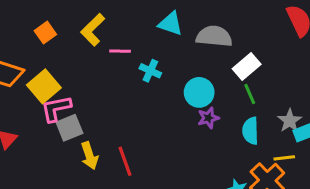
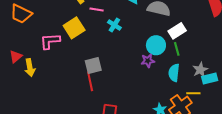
yellow square: (44, 86) -> (74, 28), moved
cyan circle: (199, 92) -> (156, 45), moved
gray square: (69, 128) -> (93, 65), moved
yellow arrow: (89, 156) -> (30, 68), moved

